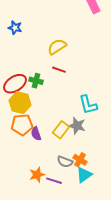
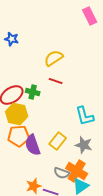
gray star: (77, 126) -> (84, 145), moved
purple semicircle: (36, 134) -> (33, 145), size x1.5
orange cross: (80, 160) -> (77, 171), size x1.5

